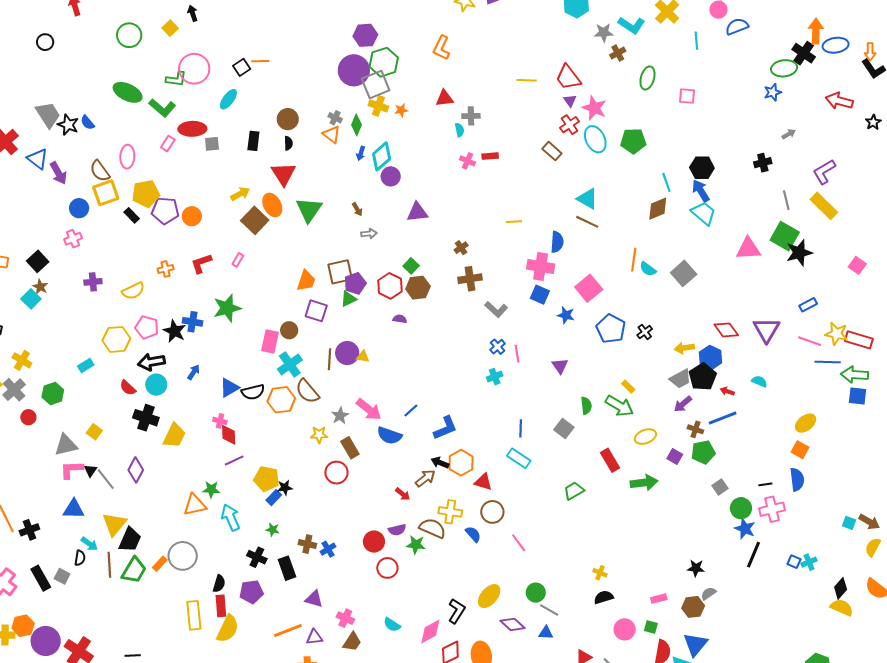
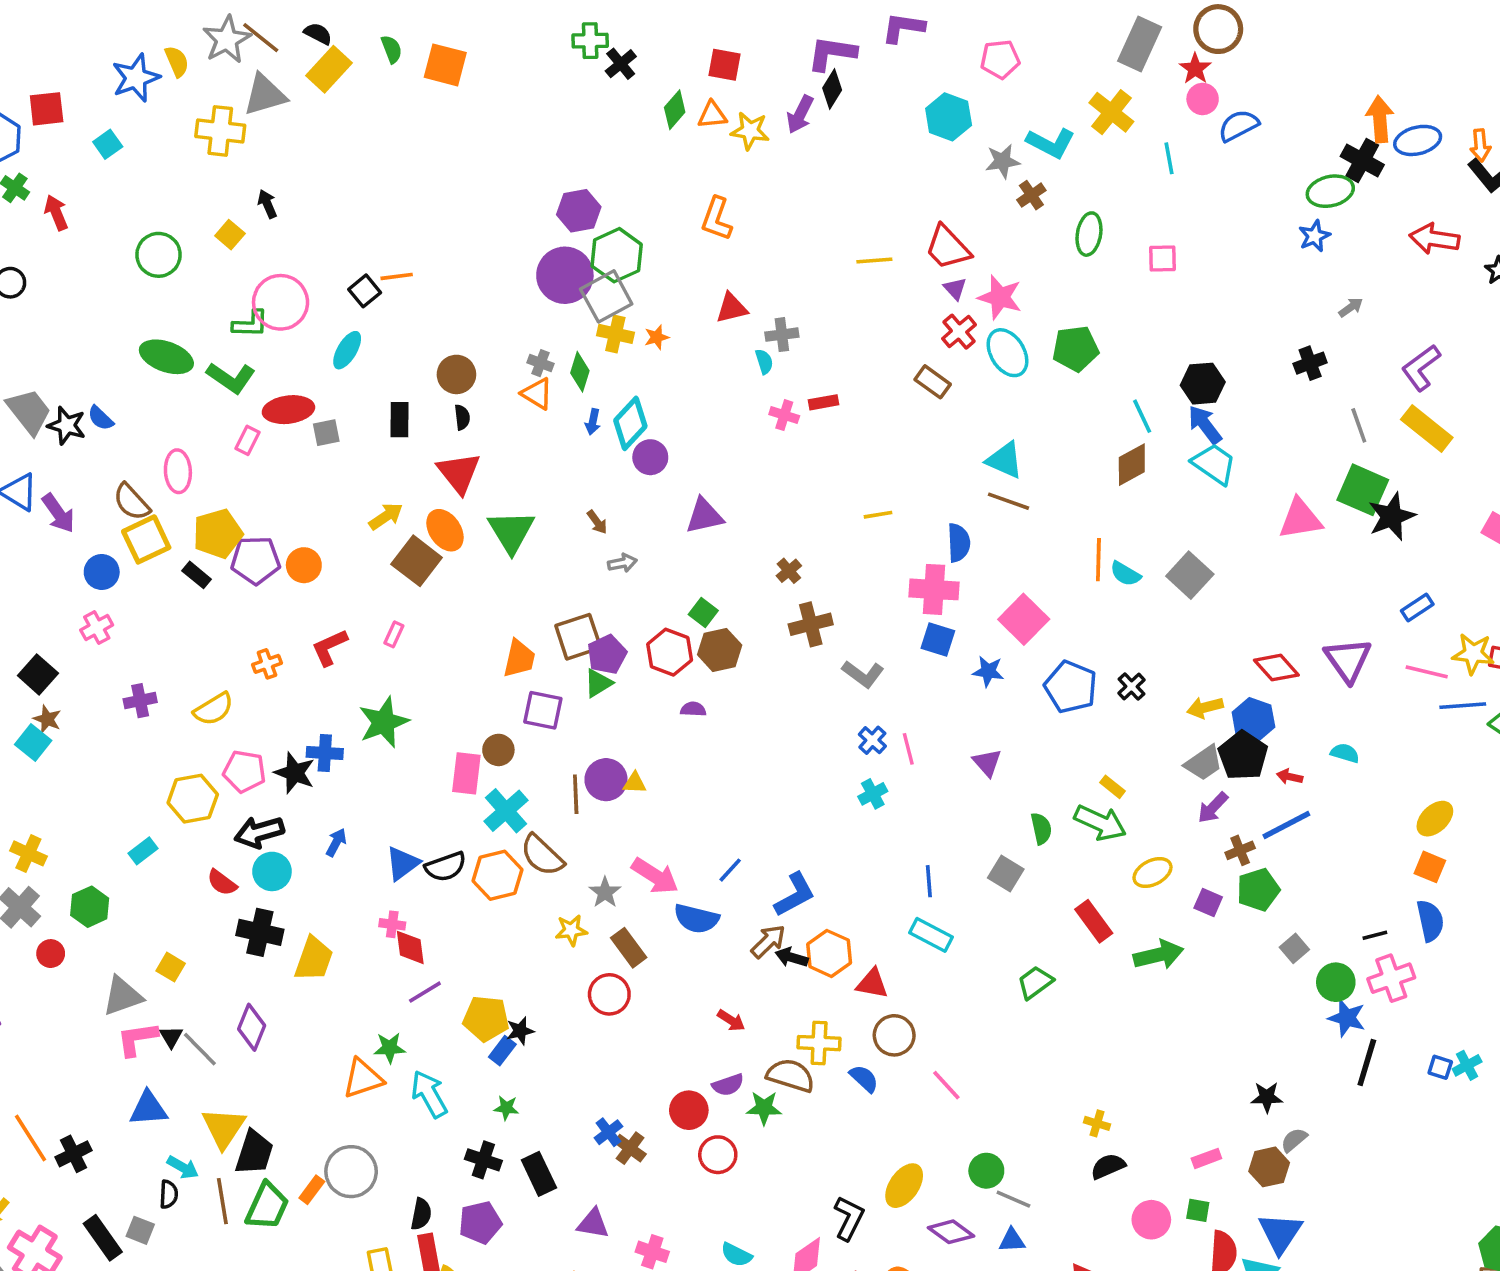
brown cross: (695, 429) -> (1240, 850), turned -35
brown arrow: (425, 478) -> (768, 941), moved
brown cross: (307, 544) -> (630, 1148), moved, turned 30

